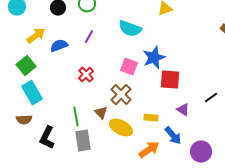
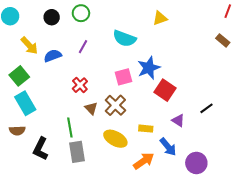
yellow arrow: (36, 36) -> (29, 46), turned 84
pink square: (129, 67) -> (123, 77), turned -36
red square: (170, 80) -> (165, 90), turned 30
brown triangle: (101, 113) -> (91, 108), moved

